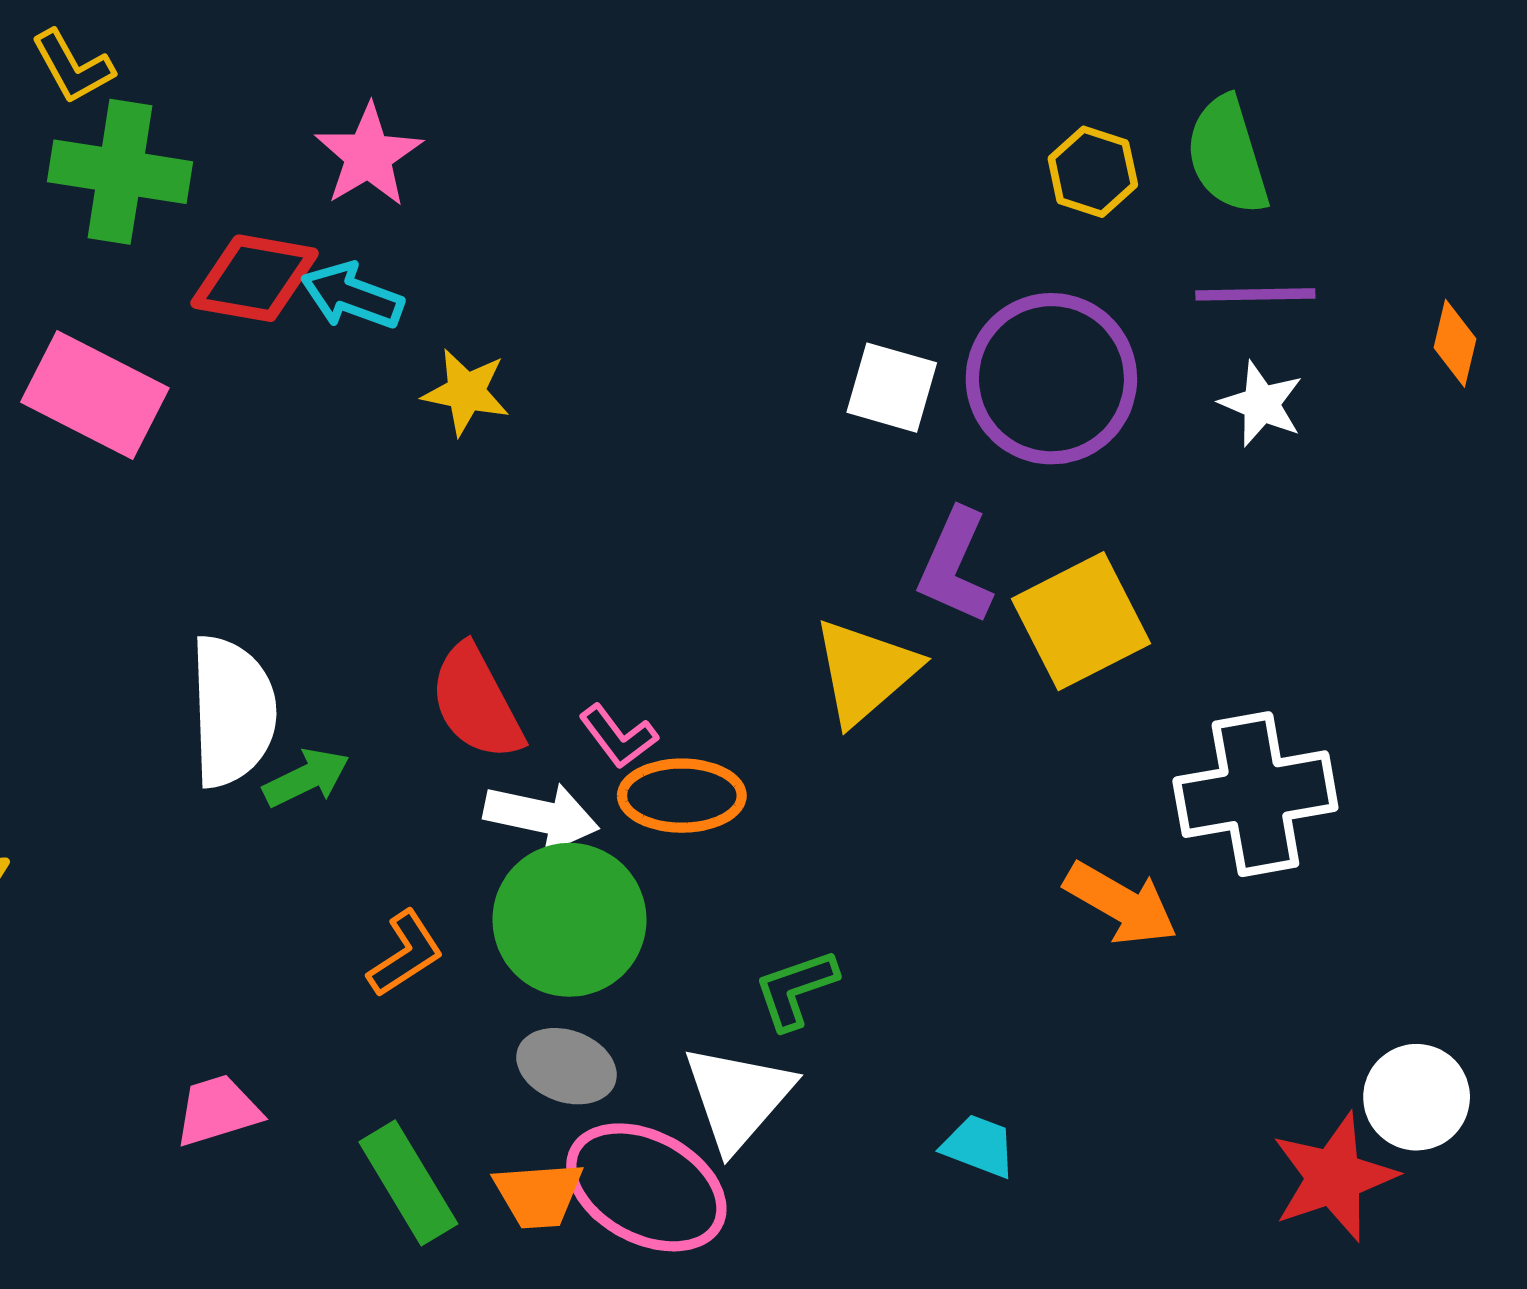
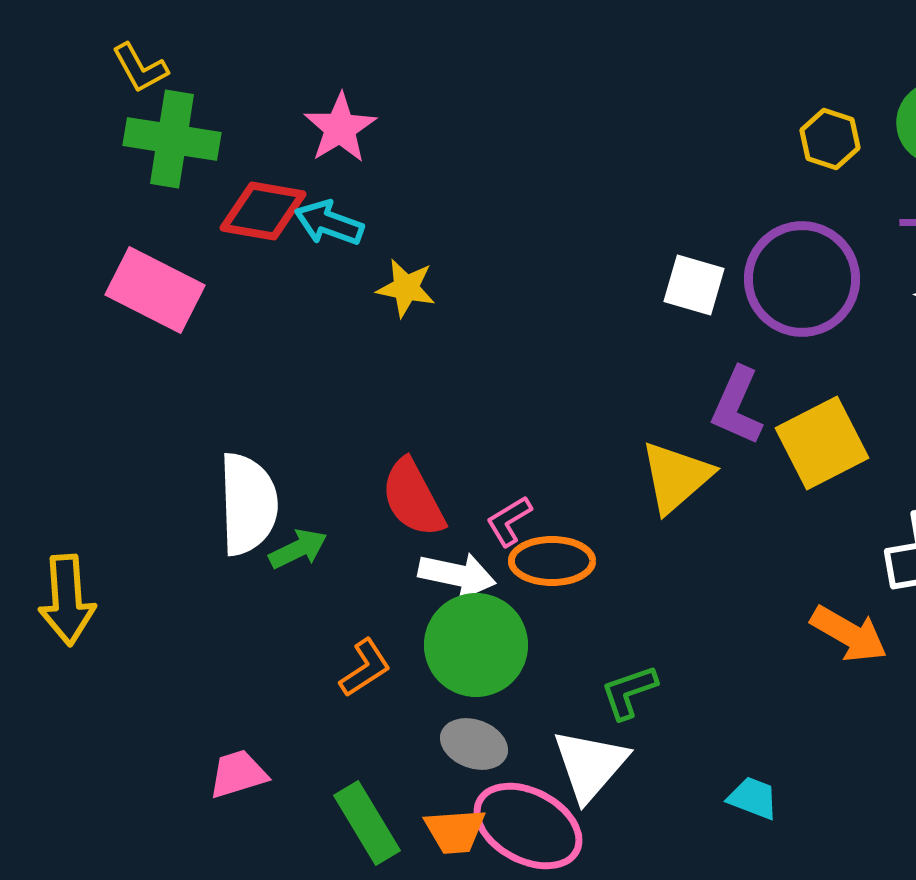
pink L-shape: (618, 736) -> (509, 521), turned 96

